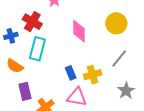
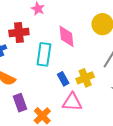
red cross: (32, 22) -> (19, 32), turned -30
cyan rectangle: (37, 49) -> (44, 54), moved

